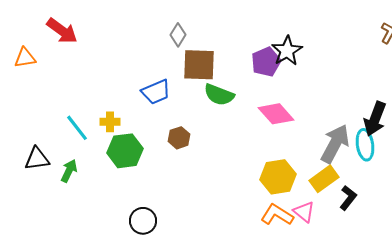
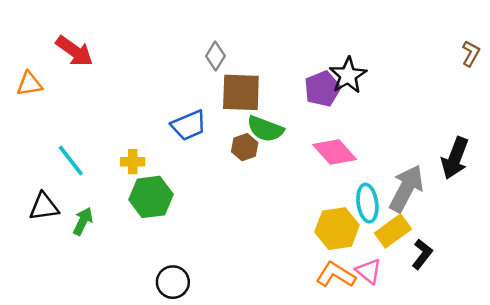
cyan line: (77, 128) -> (71, 161), moved
brown hexagon: (179, 138) -> (245, 147), moved
cyan ellipse: (365, 145) -> (367, 203), moved

